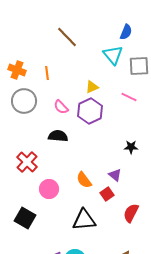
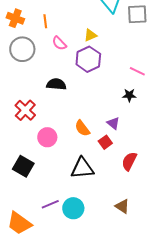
pink line: (129, 97) -> (137, 71), moved
pink semicircle: (61, 107) -> (59, 43), moved

